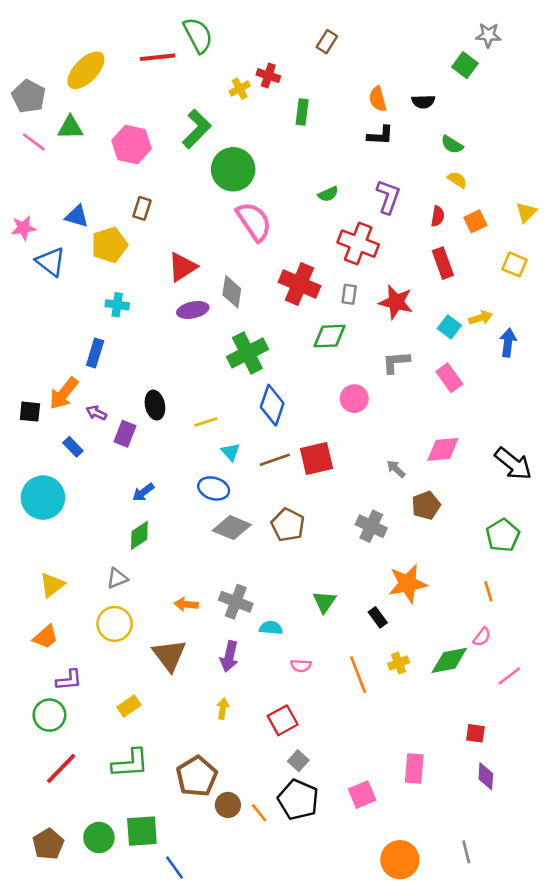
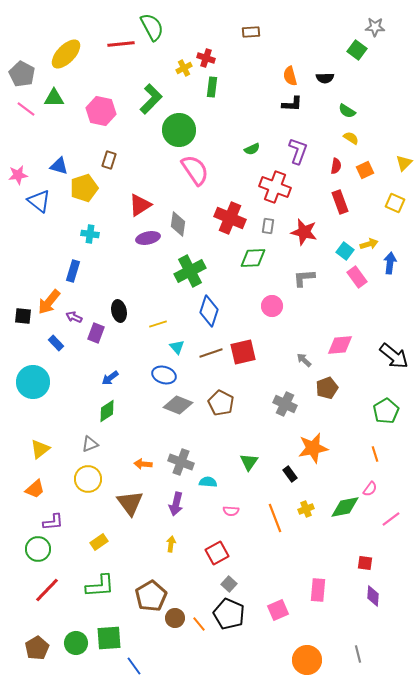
brown rectangle: (327, 42) -> (251, 32), turned 54
green rectangle: (302, 112) -> (212, 87), moved
pink rectangle: (449, 378) -> (357, 277), moved

